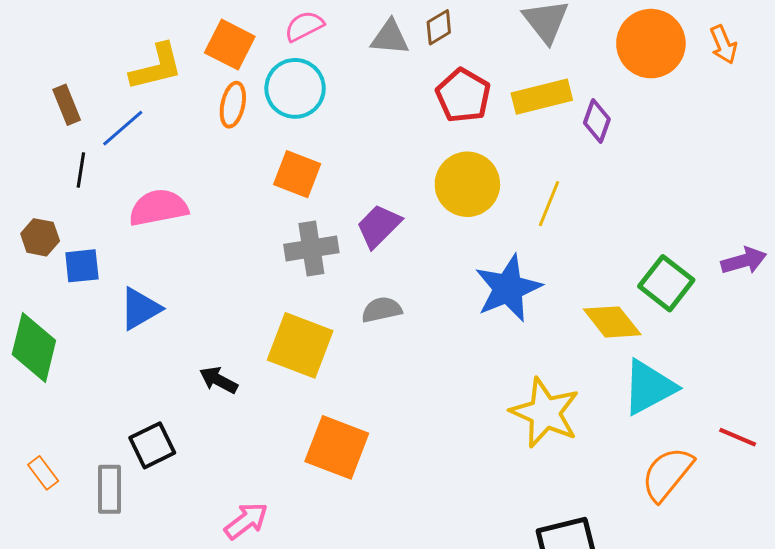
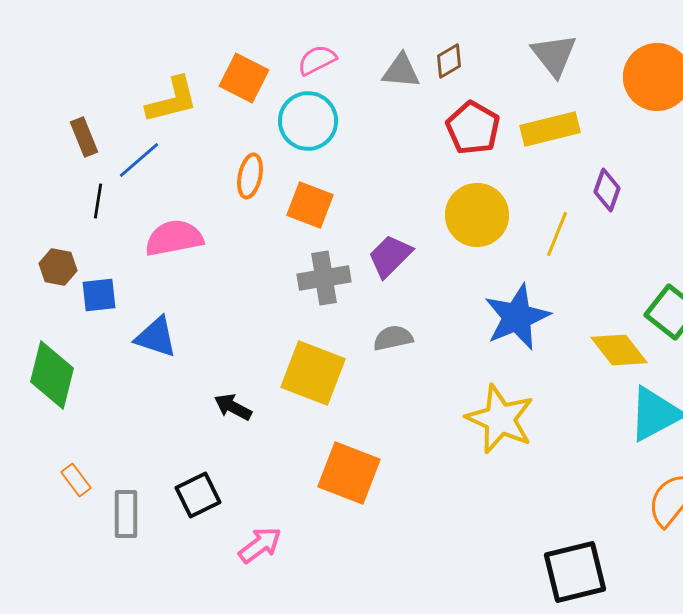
orange ellipse: (233, 105) -> (250, 176), moved
purple diamond: (597, 121) -> (607, 190), moved
blue triangle: (140, 309) -> (156, 337), turned 48
yellow star: (545, 413) -> (500, 419), moved
black square: (152, 445) -> (198, 495), moved
orange rectangle: (43, 473) -> (76, 480), moved

